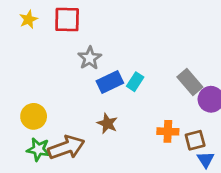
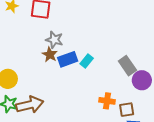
gray star: (90, 58) -> (54, 40), turned -30
brown star: (107, 123) -> (50, 55), moved

